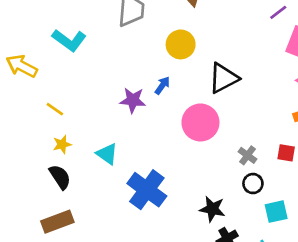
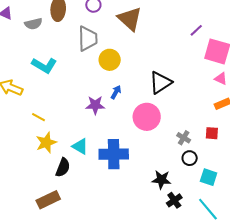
yellow circle: (181, 44) -> (110, 60), moved
yellow star: (62, 144) -> (46, 143), size x1.5
black semicircle: (60, 177) -> (63, 167), moved, turned 60
blue cross: (147, 190) -> (114, 154), moved, turned -32
cyan square: (276, 212) -> (209, 177), turned 36

